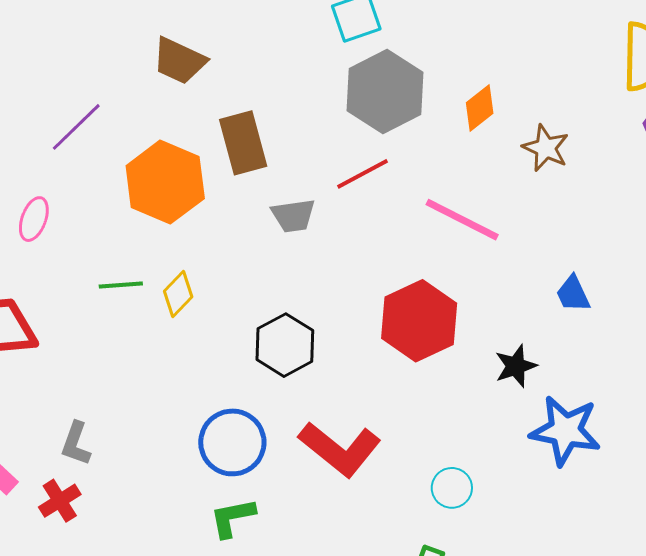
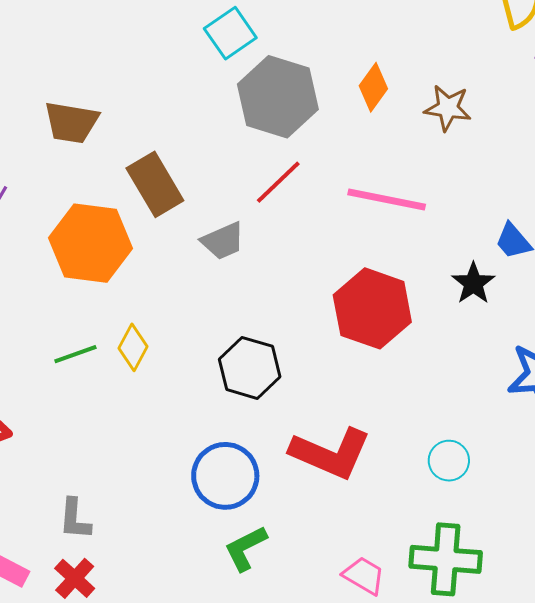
black star: (516, 366) -> (473, 283), moved

